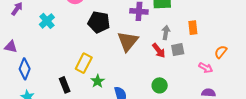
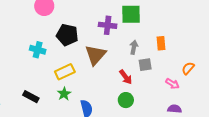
cyan cross: (47, 21) -> (38, 50), moved, turned -35
red arrow: (159, 50) -> (126, 77), moved
yellow rectangle: (84, 63) -> (65, 72), moved, turned 36
black rectangle: (65, 85) -> (31, 97), turned -42

